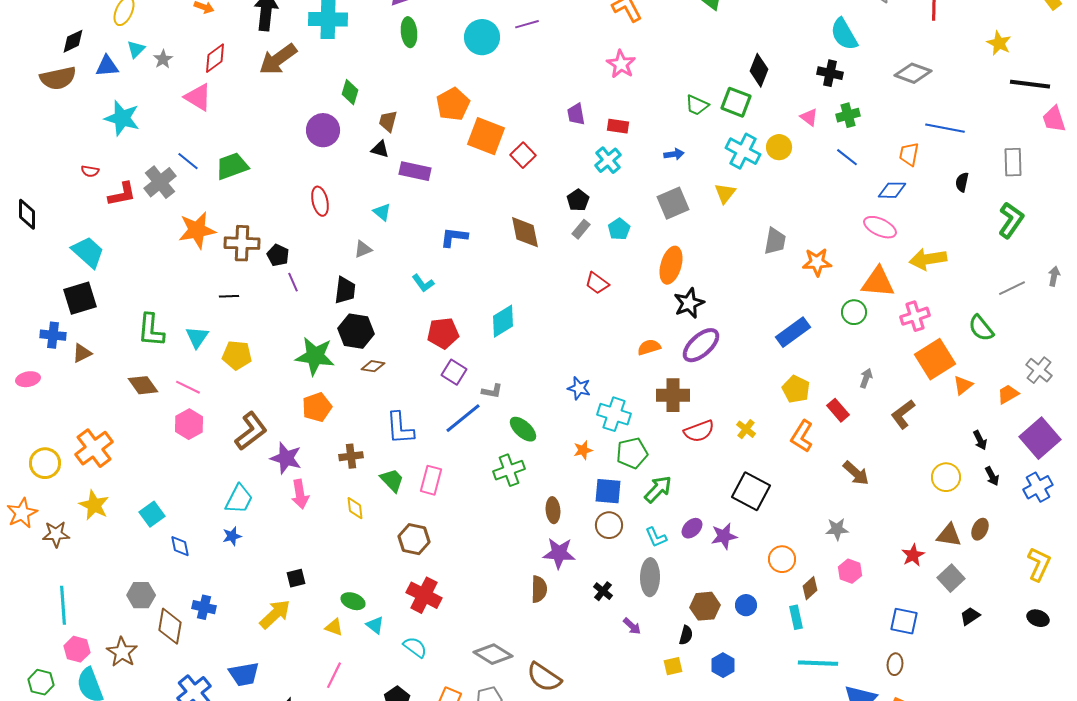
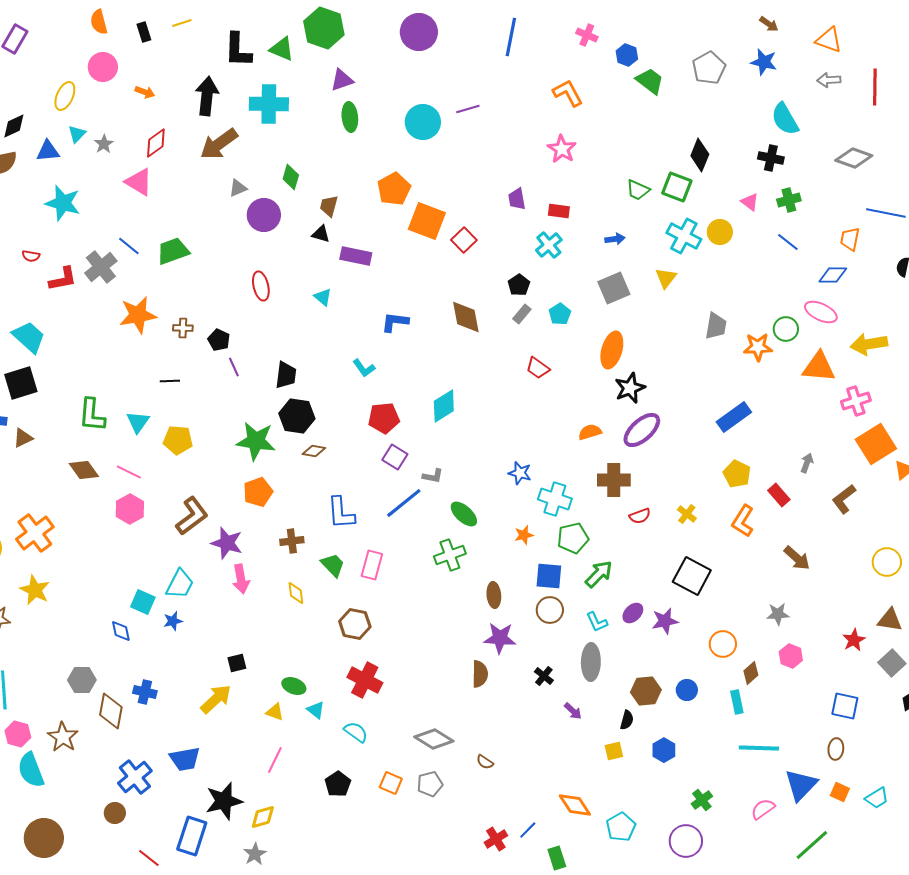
brown cross: (242, 243) -> (183, 328), size x0.6
gray triangle: (363, 249) -> (238, 188), moved
green circle: (854, 312) -> (786, 329), moved
red semicircle: (699, 431) -> (640, 516), size x0.7
cyan square: (152, 514) -> (143, 602), moved, turned -30
brown semicircle: (544, 677) -> (485, 762), size x0.5

